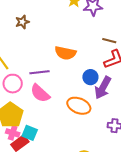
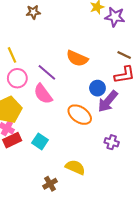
brown star: (22, 22) -> (33, 12), moved
purple line: (40, 72) -> (47, 72), turned 36
cyan square: (30, 133) -> (40, 141), moved

